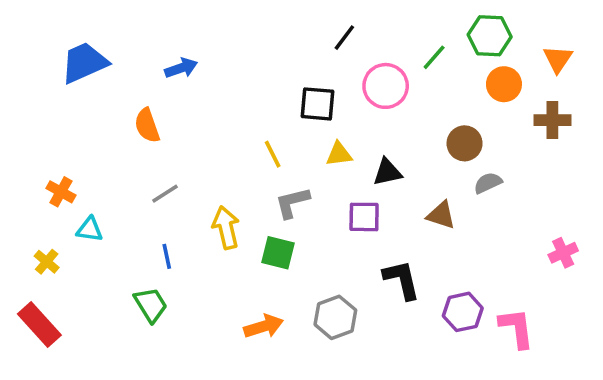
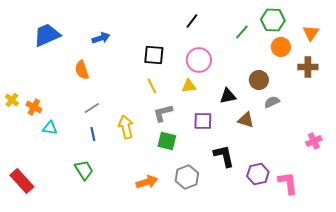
pink circle: (386, 86) -> (199, 60), moved
black square: (317, 104) -> (154, 55), moved
black triangle: (387, 172) -> (228, 96), moved
green square: (278, 253) -> (167, 141), moved
blue line: (167, 256) -> (93, 134), moved
yellow cross: (47, 262) -> (12, 100), moved

